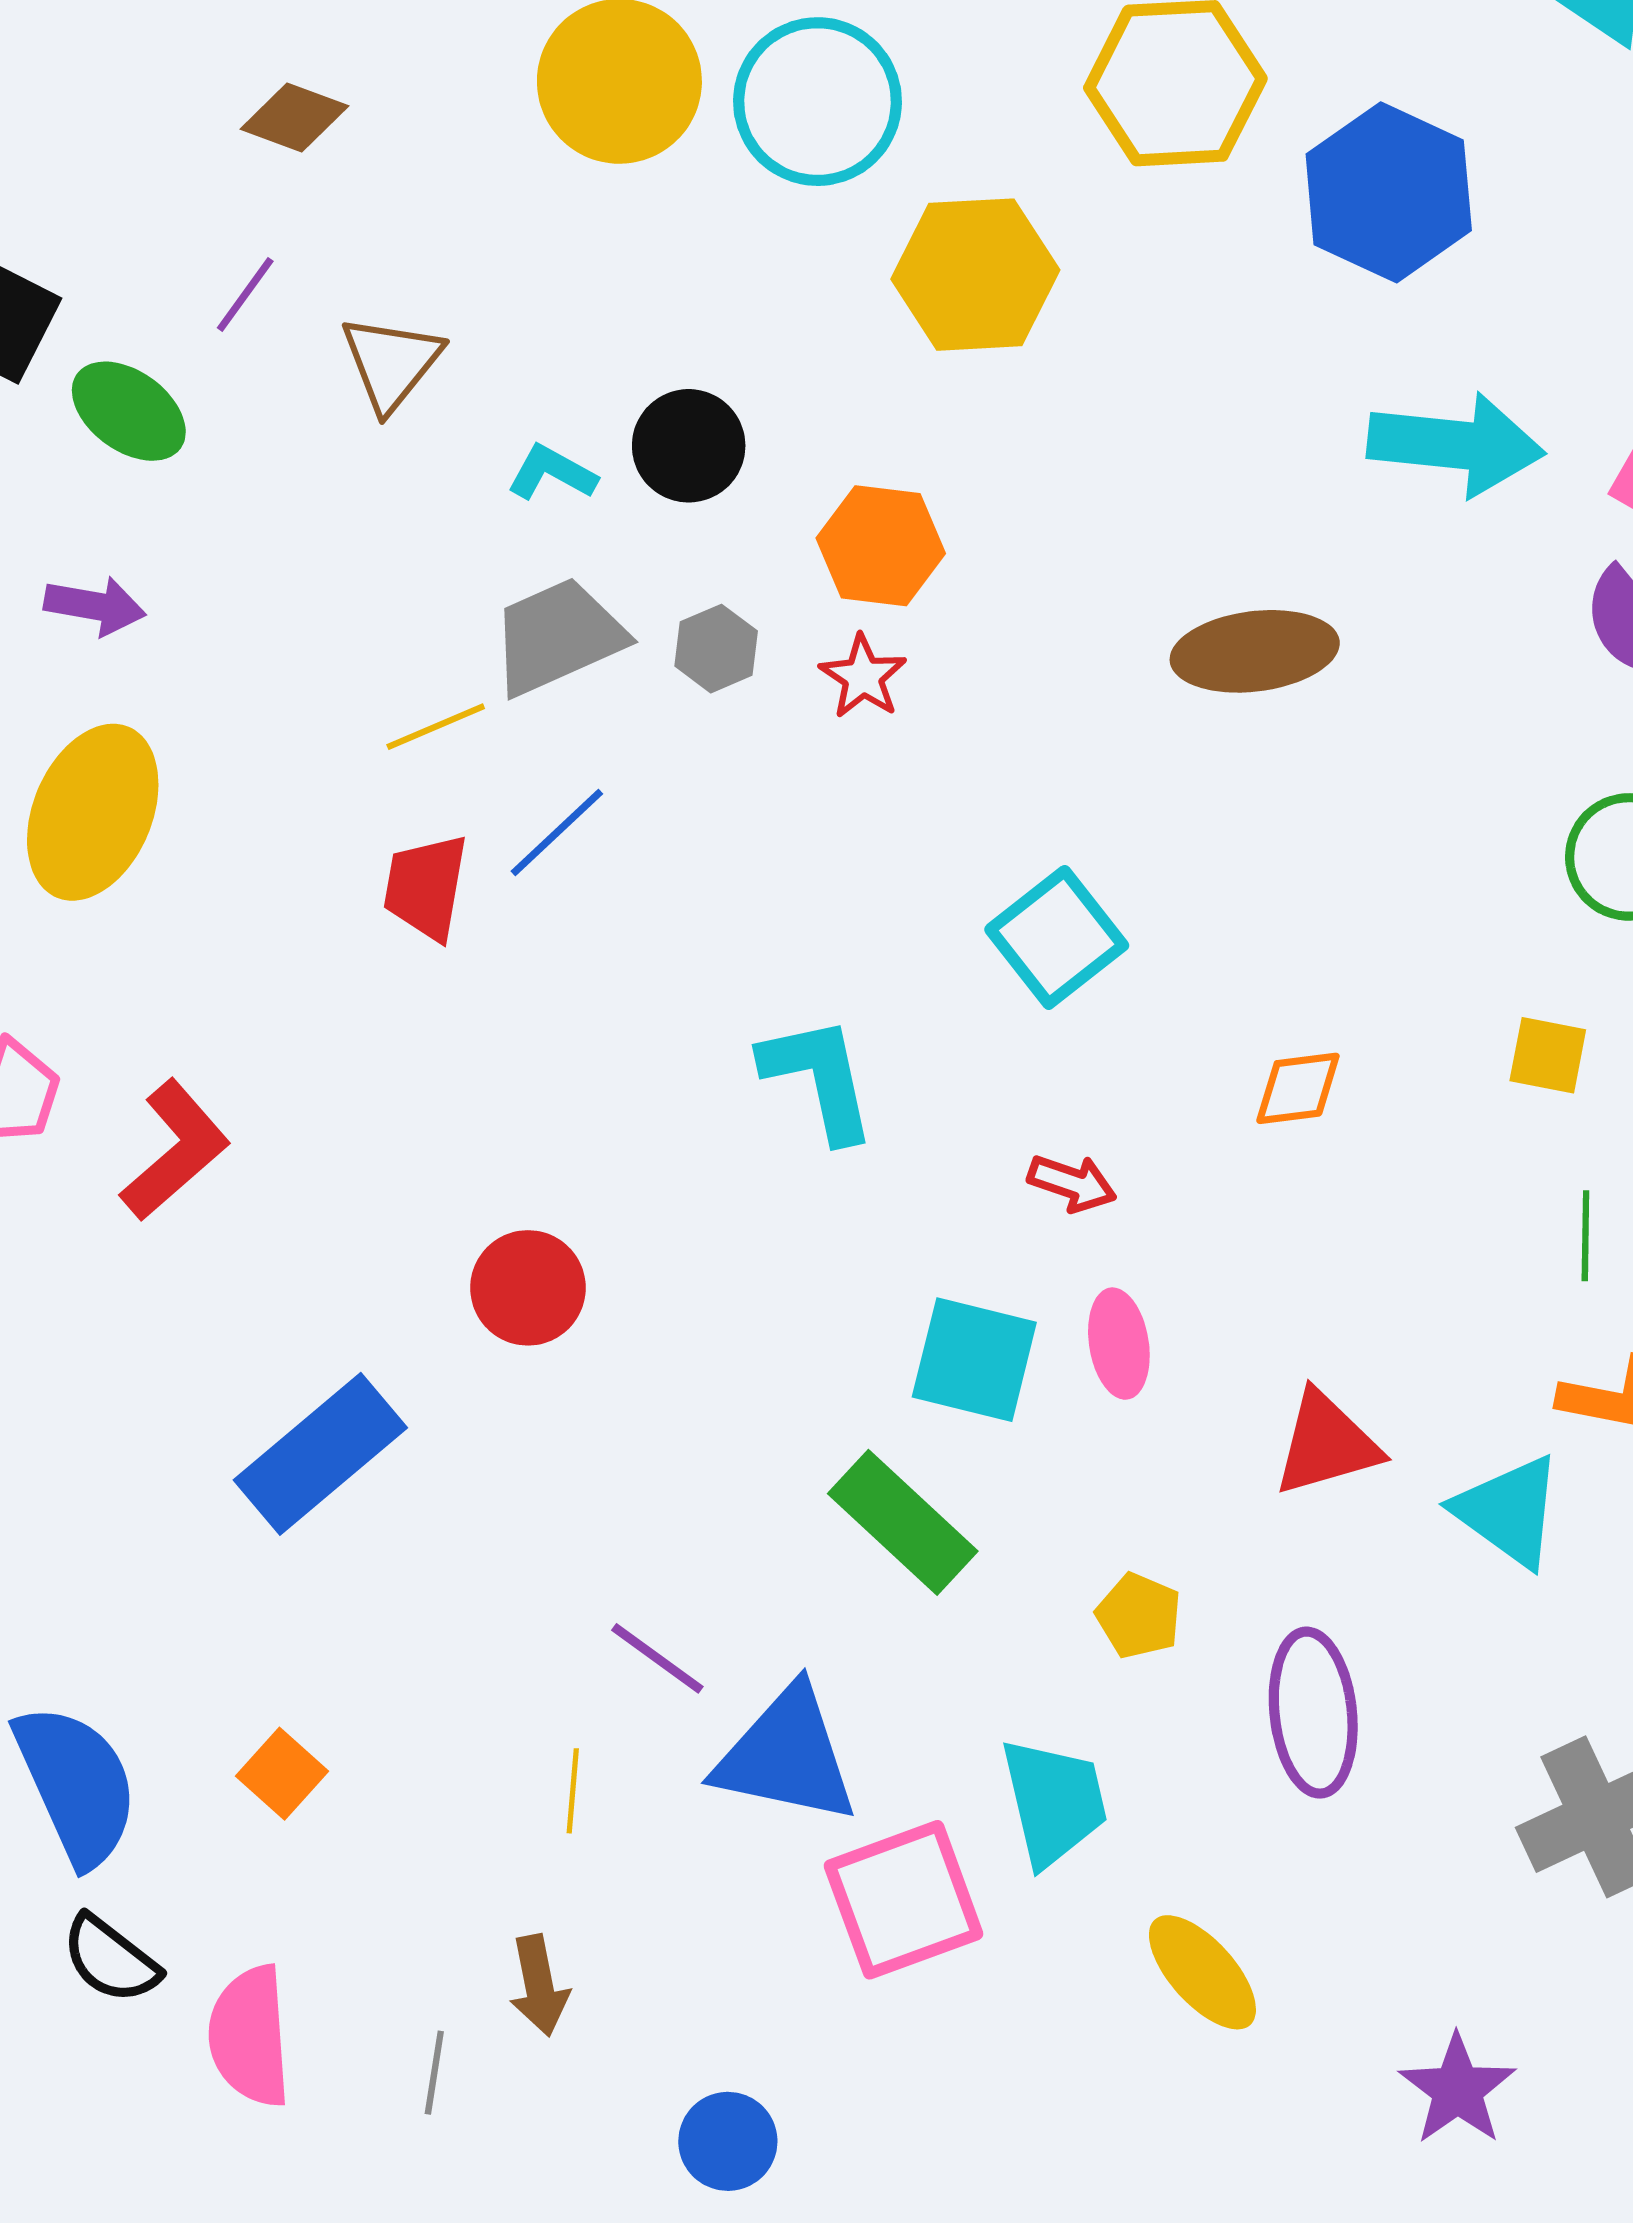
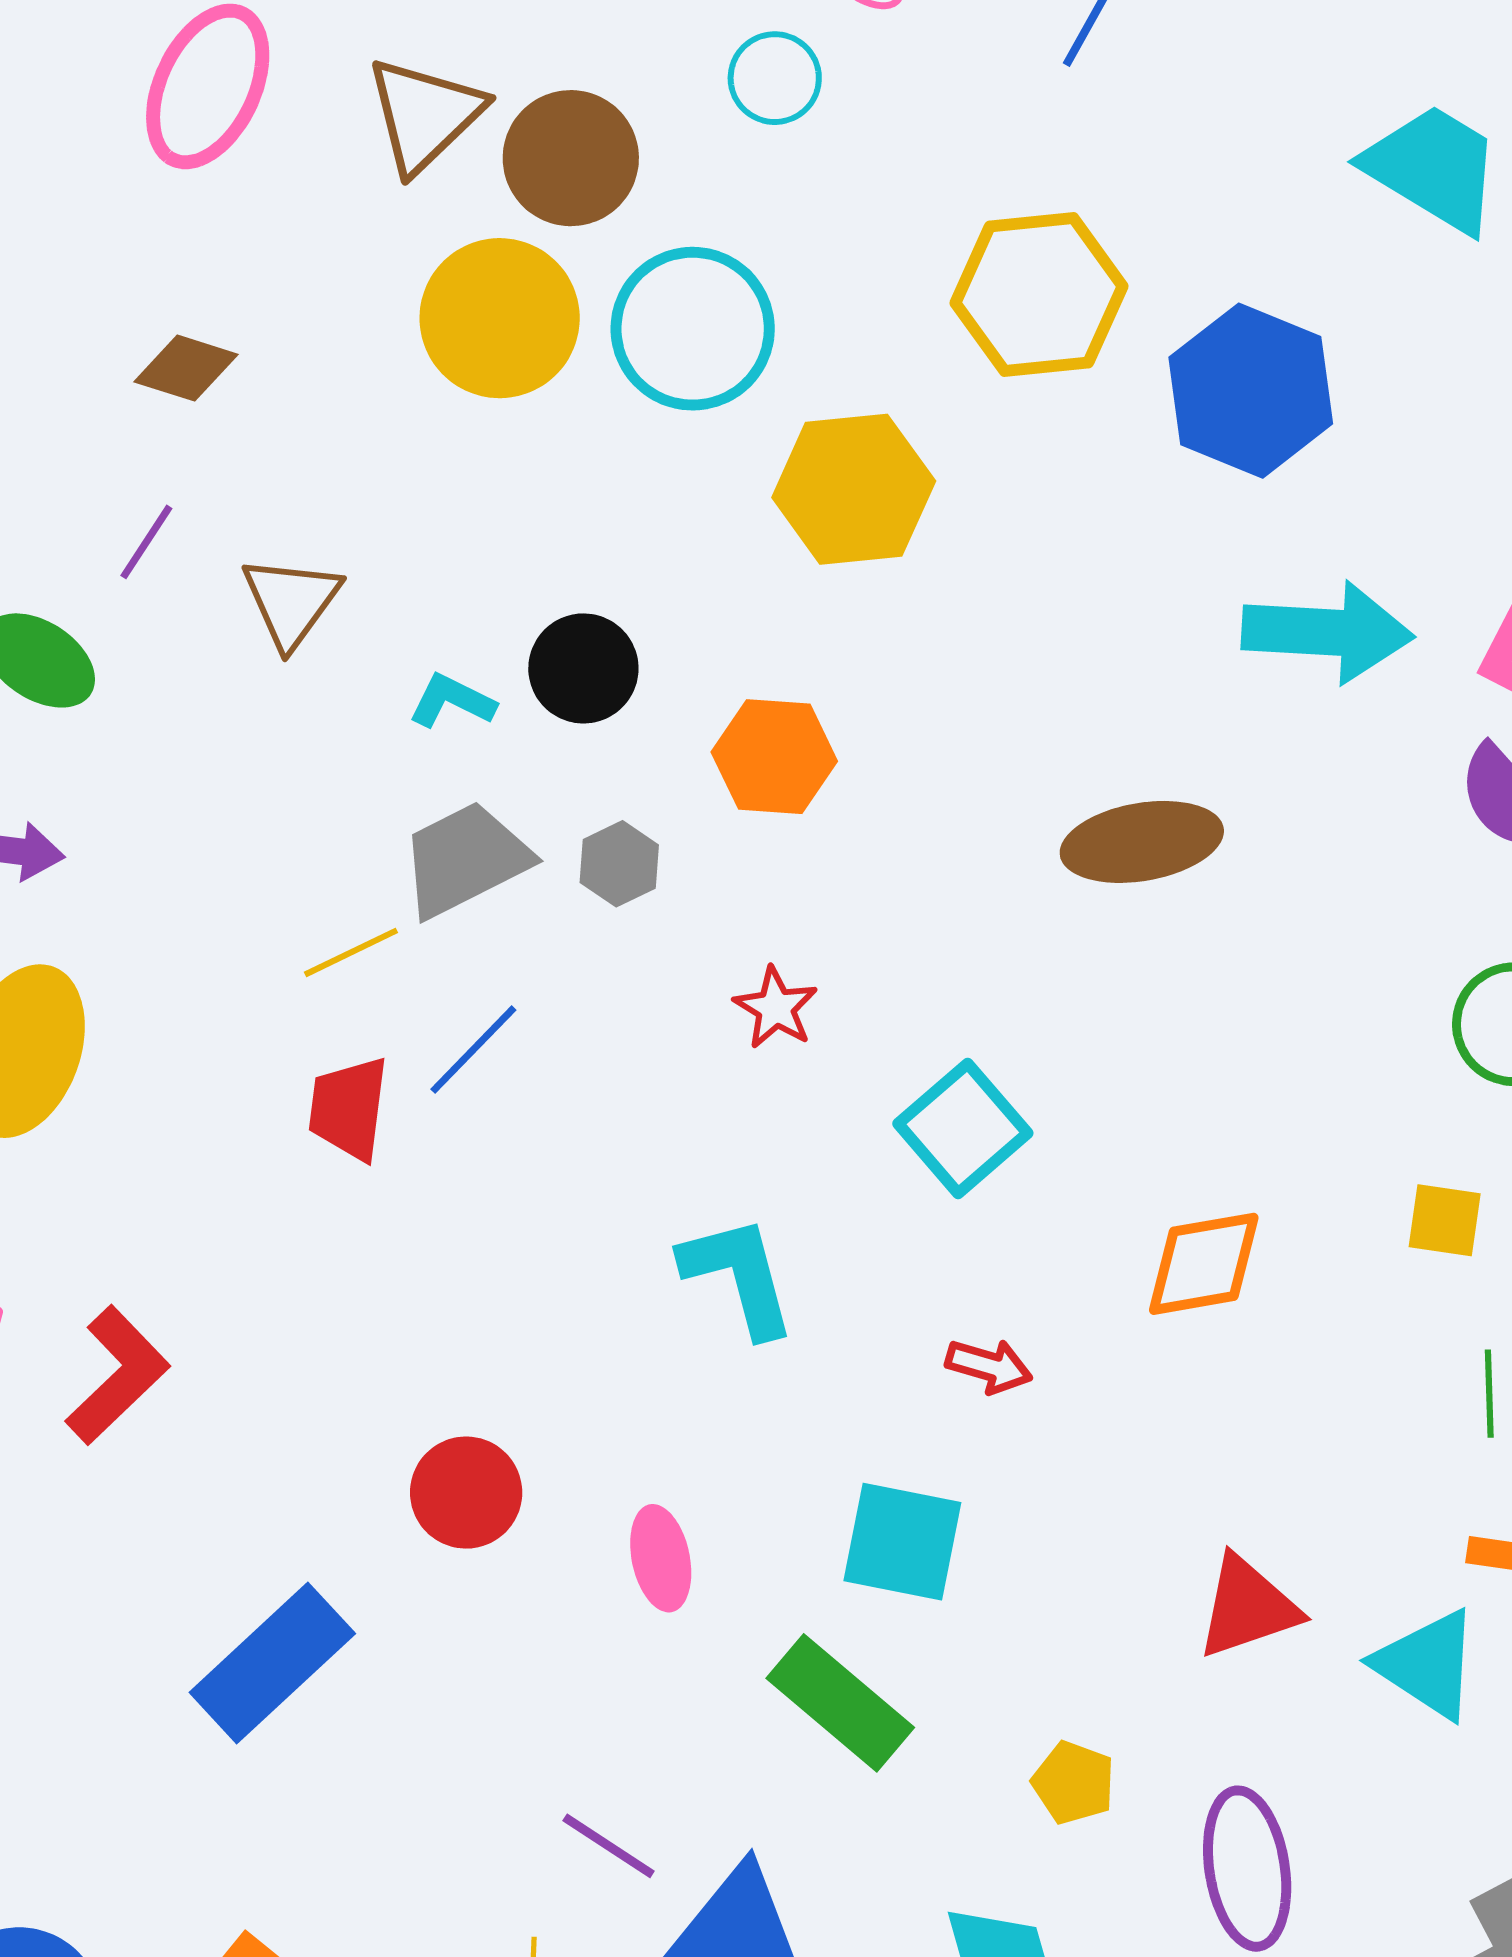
red star: (863, 677) -> (776, 1008), moved
orange diamond: (1298, 1088) -> (1204, 1264), size x1.4
pink ellipse: (1119, 1344) -> (661, 1558), moved

